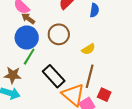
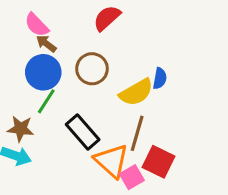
blue semicircle: (94, 10) -> (160, 78), moved
yellow semicircle: (88, 49) -> (136, 92), size x1.6
red square: (104, 95) -> (158, 162), size x1.5

